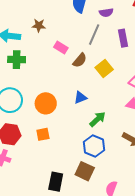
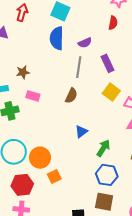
pink rectangle: (61, 48) -> (33, 96), moved
yellow square: (104, 69) -> (111, 92), moved
orange circle: (46, 103) -> (40, 158), moved

